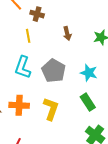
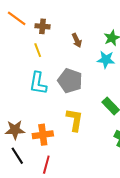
cyan star: (89, 73) -> (106, 60), moved
orange cross: (19, 105) -> (43, 135), moved

